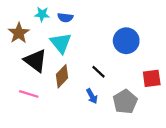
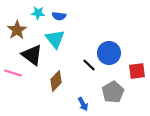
blue circle: (126, 41) -> (109, 53), moved
brown diamond: (62, 76) -> (56, 81), moved
pink line: (29, 94) -> (13, 73), moved
blue arrow: (92, 96) -> (83, 104), moved

